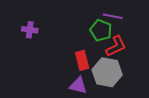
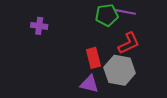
green pentagon: (101, 30) -> (107, 15), moved, turned -30

